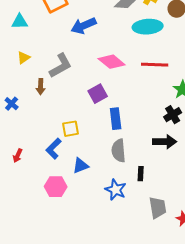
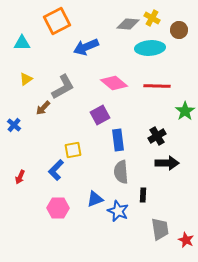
brown arrow: (41, 87) -> (43, 108), turned 42
black cross: (173, 115) -> (157, 136), moved
blue triangle: (81, 166) -> (95, 199), moved

